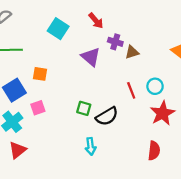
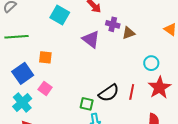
red line: (131, 90) -> (132, 92), moved, turned 35
pink square: (38, 108) -> (45, 88), turned -32
green square: (84, 108) -> (87, 104), moved

